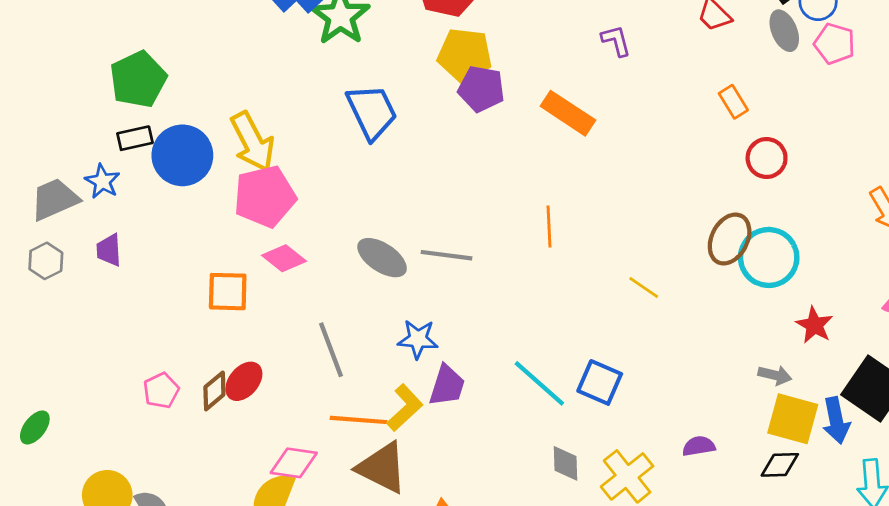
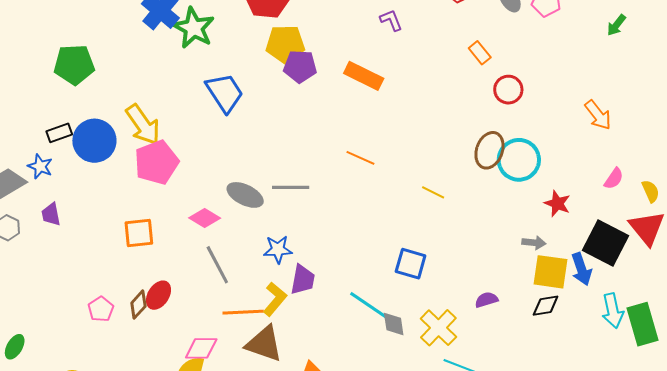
green pentagon: (138, 79) -> (74, 65), moved, turned 30
orange line: (549, 227) -> (360, 158), turned -56
pink diamond: (284, 258) -> (205, 218), moved
cyan line: (539, 383) -> (369, 306), moved

